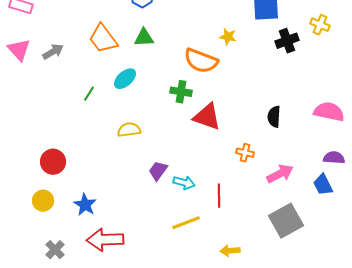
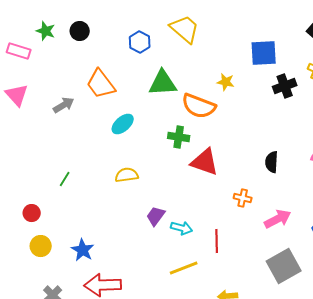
green triangle: (144, 38) -> (163, 83), moved, size x1.4
gray arrow: (53, 52) -> (64, 105), moved
green line: (89, 94) -> (65, 179), moved
red circle: (53, 162) -> (32, 213), moved, size x0.7

